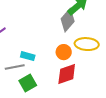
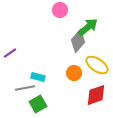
yellow ellipse: (87, 44) -> (97, 65), turned 30
red diamond: (67, 74) -> (96, 95), moved

